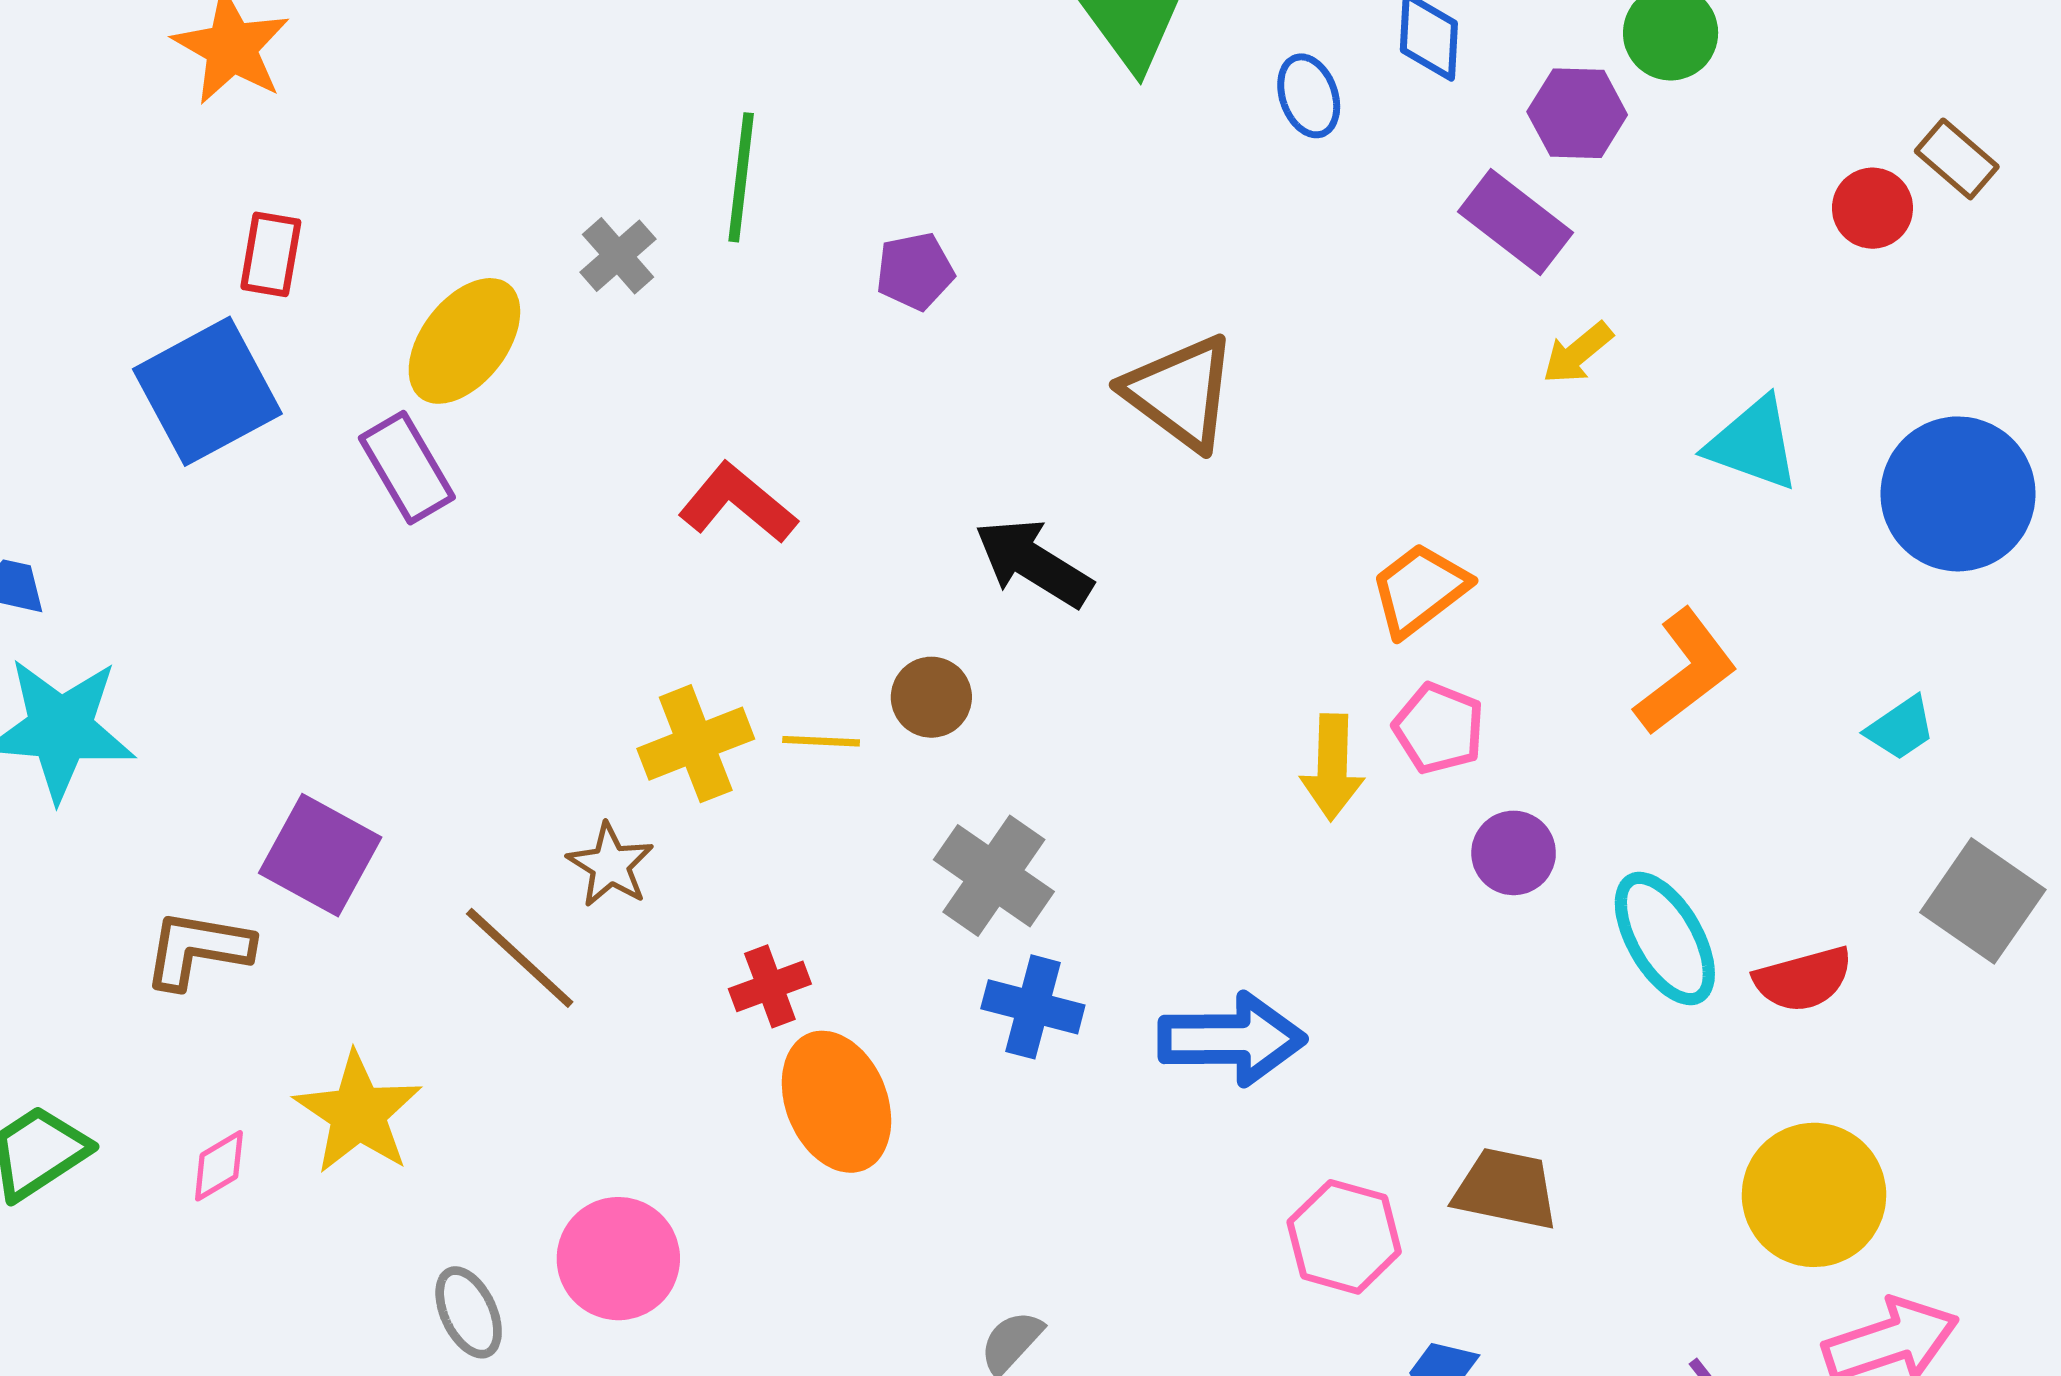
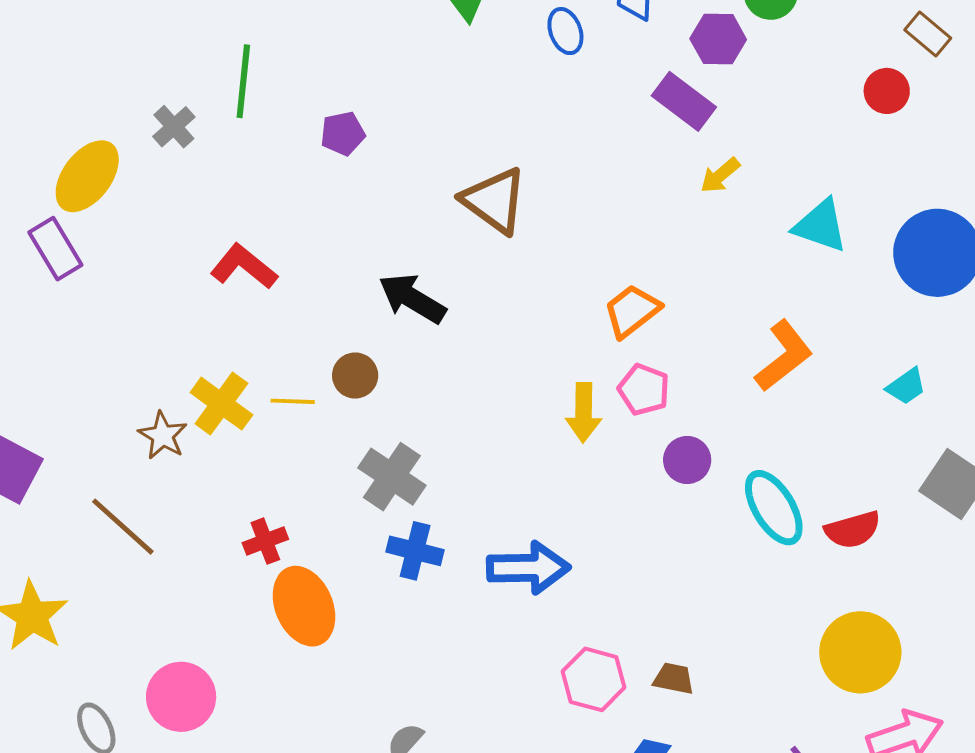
brown rectangle: (1957, 159) -> (928, 34), moved
yellow cross: (696, 744) -> (221, 404), turned -32
brown star: (610, 865) -> (163, 436), moved
brown trapezoid: (1506, 1189) -> (674, 679), moved, size x0.7

